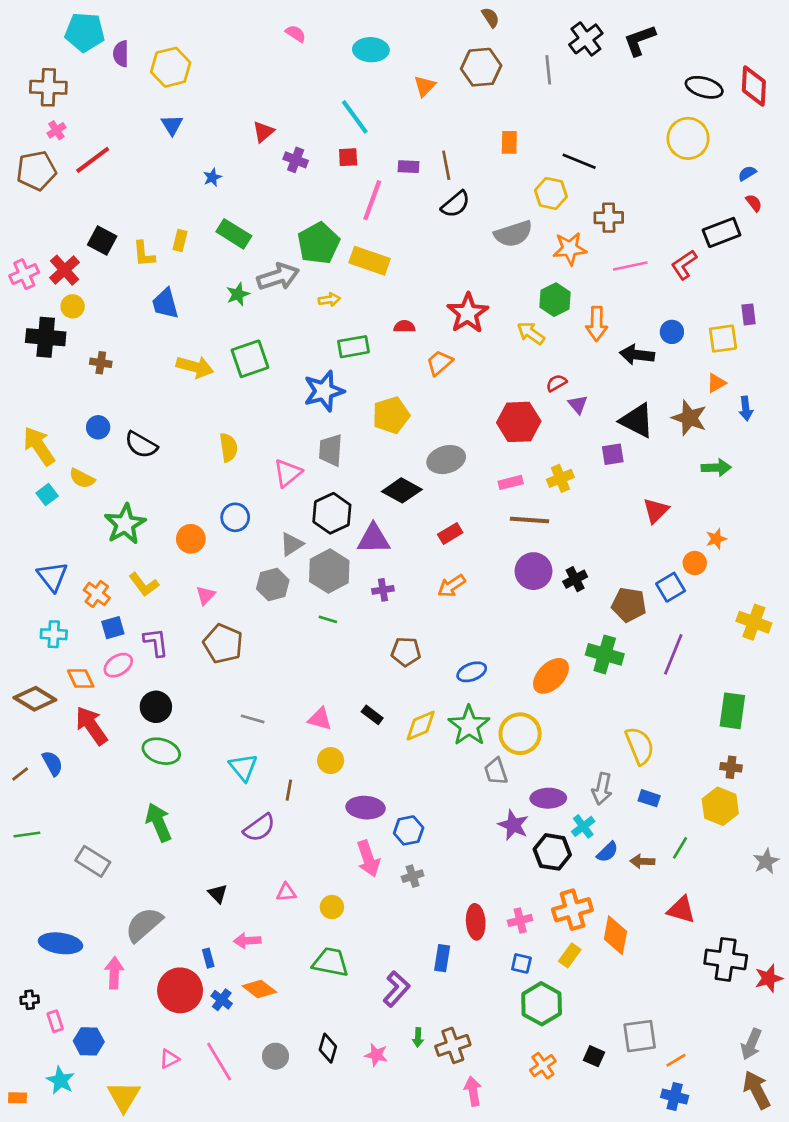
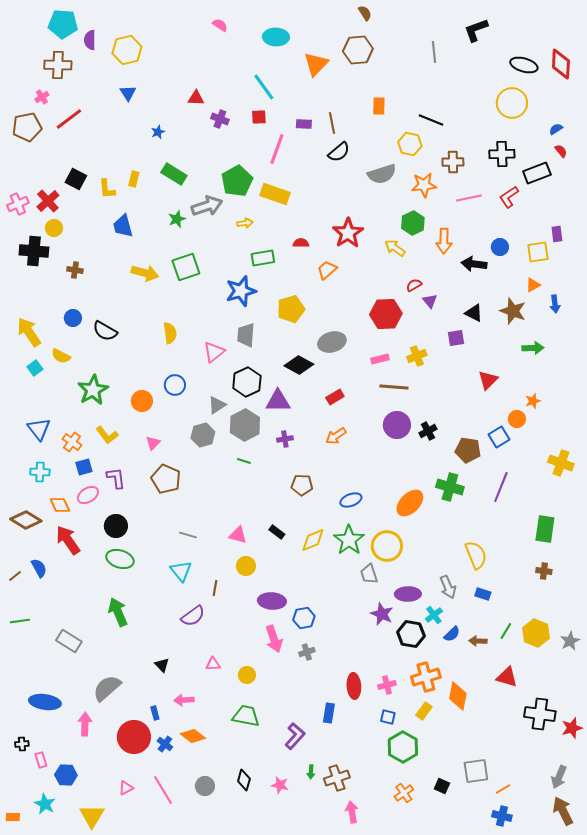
black cross: (586, 39) -> (502, 154), moved, turned 35
gray line: (548, 70) -> (434, 52), moved
orange triangle: (425, 86) -> (316, 64), size x1.5
brown cross: (48, 87) -> (58, 65), moved
red triangle: (263, 132) -> (196, 98), turned 42
black triangle: (637, 421) -> (474, 313), size x0.7
gray arrow: (602, 789) -> (448, 587), turned -35
yellow hexagon: (720, 806) -> (536, 633), moved

